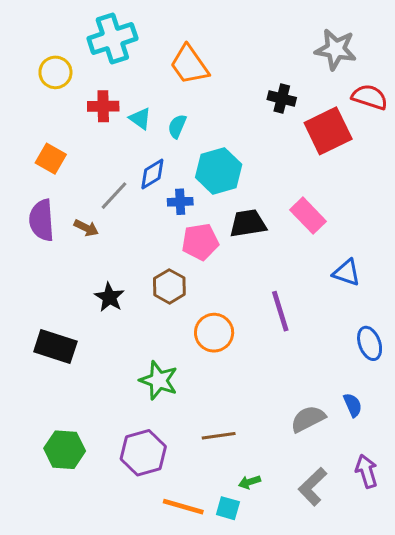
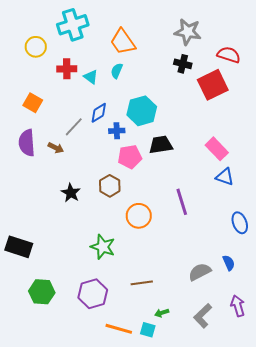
gray star: (336, 49) -> (188, 32), moved
red semicircle: (370, 97) -> (229, 55), moved
cyan semicircle: (177, 126) -> (117, 71), moved
pink rectangle: (308, 216) -> (217, 149), moved
black rectangle: (55, 347) -> (19, 247), moved

